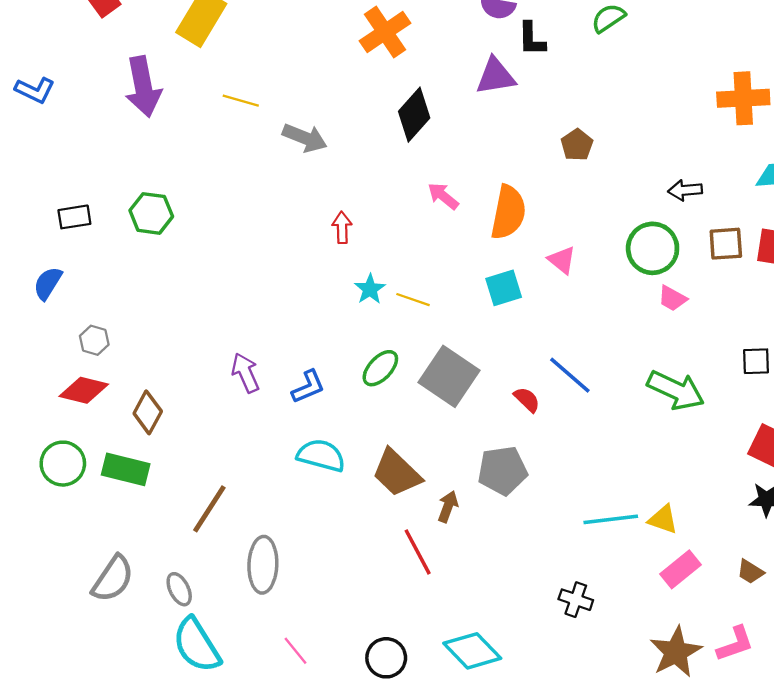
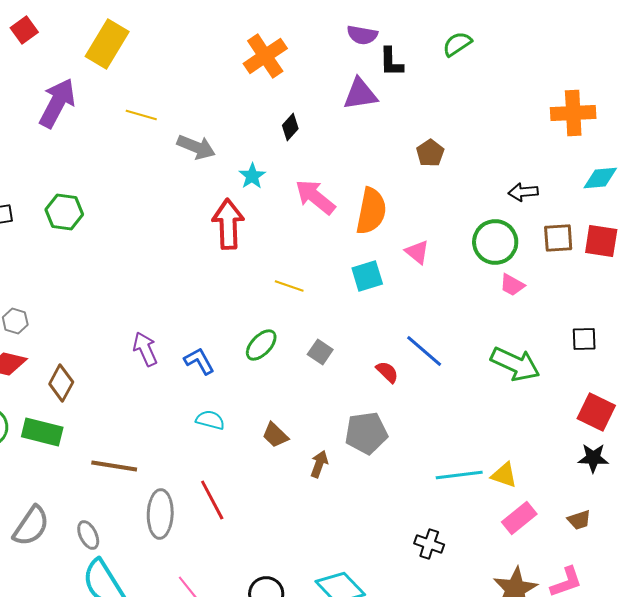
purple arrow: (143, 87) -> (57, 103), turned -141
black diamond: (414, 115) -> (290, 127), size x0.6
pink arrow: (443, 196) -> (315, 197), size x1.5
red arrow: (342, 227) -> (228, 224), size x1.8
cyan star: (370, 289) -> (252, 176), moved
gray square: (449, 376) -> (320, 352), size x0.5
blue L-shape: (308, 387) -> (199, 361), turned -96
cyan semicircle: (321, 455) -> (210, 420), size x0.7
brown trapezoid: (397, 473) -> (275, 435), size x0.6
brown line: (209, 509) -> (114, 466), turned 66
red line: (418, 552) -> (212, 500), moved
brown trapezoid: (750, 572) -> (579, 520), turned -50

